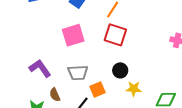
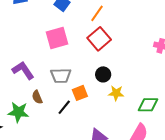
red square: (115, 35) -> (99, 39), turned 30

